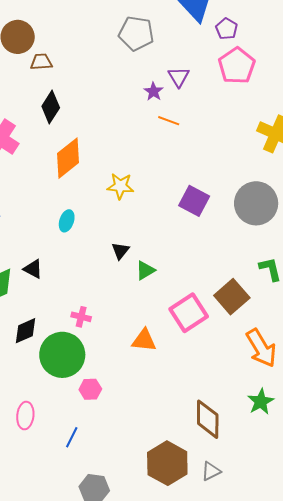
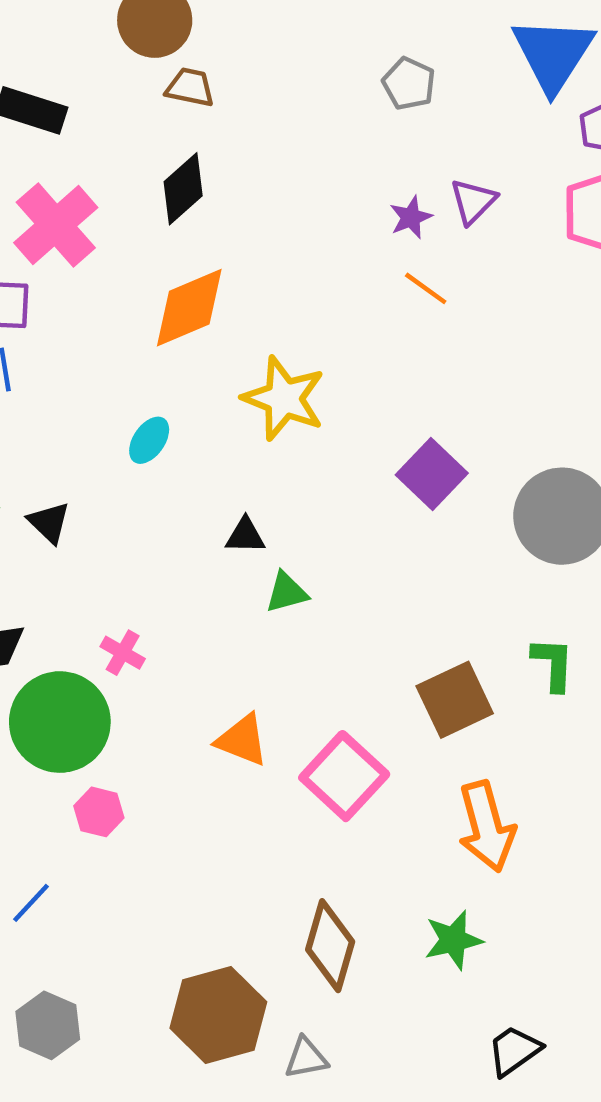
gray pentagon: (136, 33) -> (409, 84), size x0.7
yellow star: (120, 186) -> (284, 398), size x1.4
black triangle: (120, 251) -> (245, 536), turned 36
pink square: (189, 313) -> (344, 776), moved, turned -30

